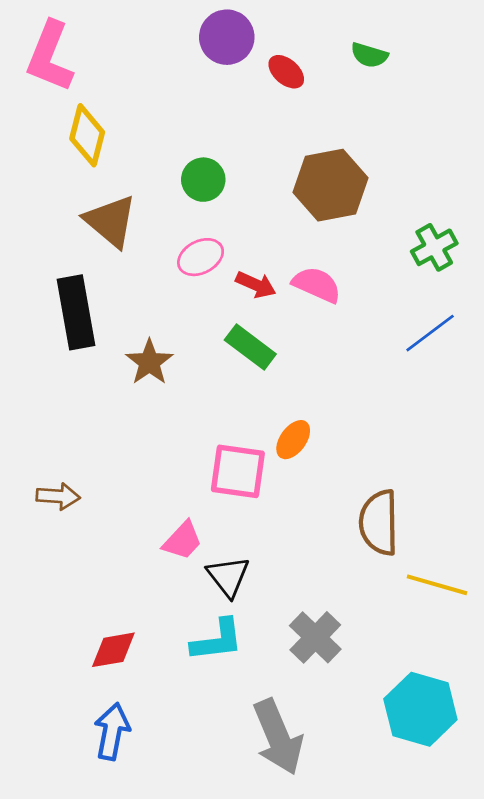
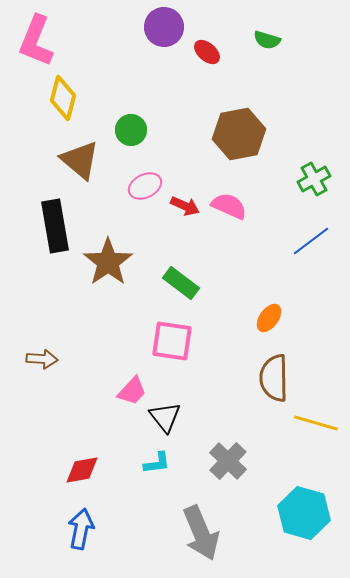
green circle: (203, 180) -> (131, 130), moved
green rectangle: (250, 347) -> (181, 283), moved
brown star: (149, 362) -> (108, 262), size x1.4
orange ellipse: (293, 440) -> (269, 318), moved
cyan L-shape: (217, 640) -> (157, 463), size x0.7

